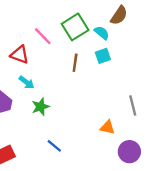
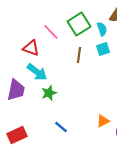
cyan semicircle: (102, 33) -> (102, 29), turned 32
cyan arrow: (27, 82) -> (37, 72), size x1.5
orange triangle: (107, 127) -> (103, 121), moved, turned -40

